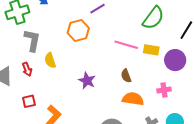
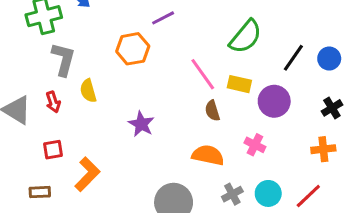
pink line: (126, 45) -> (203, 74), turned 35
brown semicircle: (126, 76) -> (212, 111), moved
pink cross: (164, 90) -> (255, 145), turned 32

